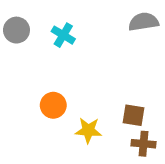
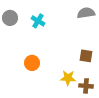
brown square: (133, 115) -> (86, 56), moved
yellow star: (88, 130) -> (68, 78), moved

